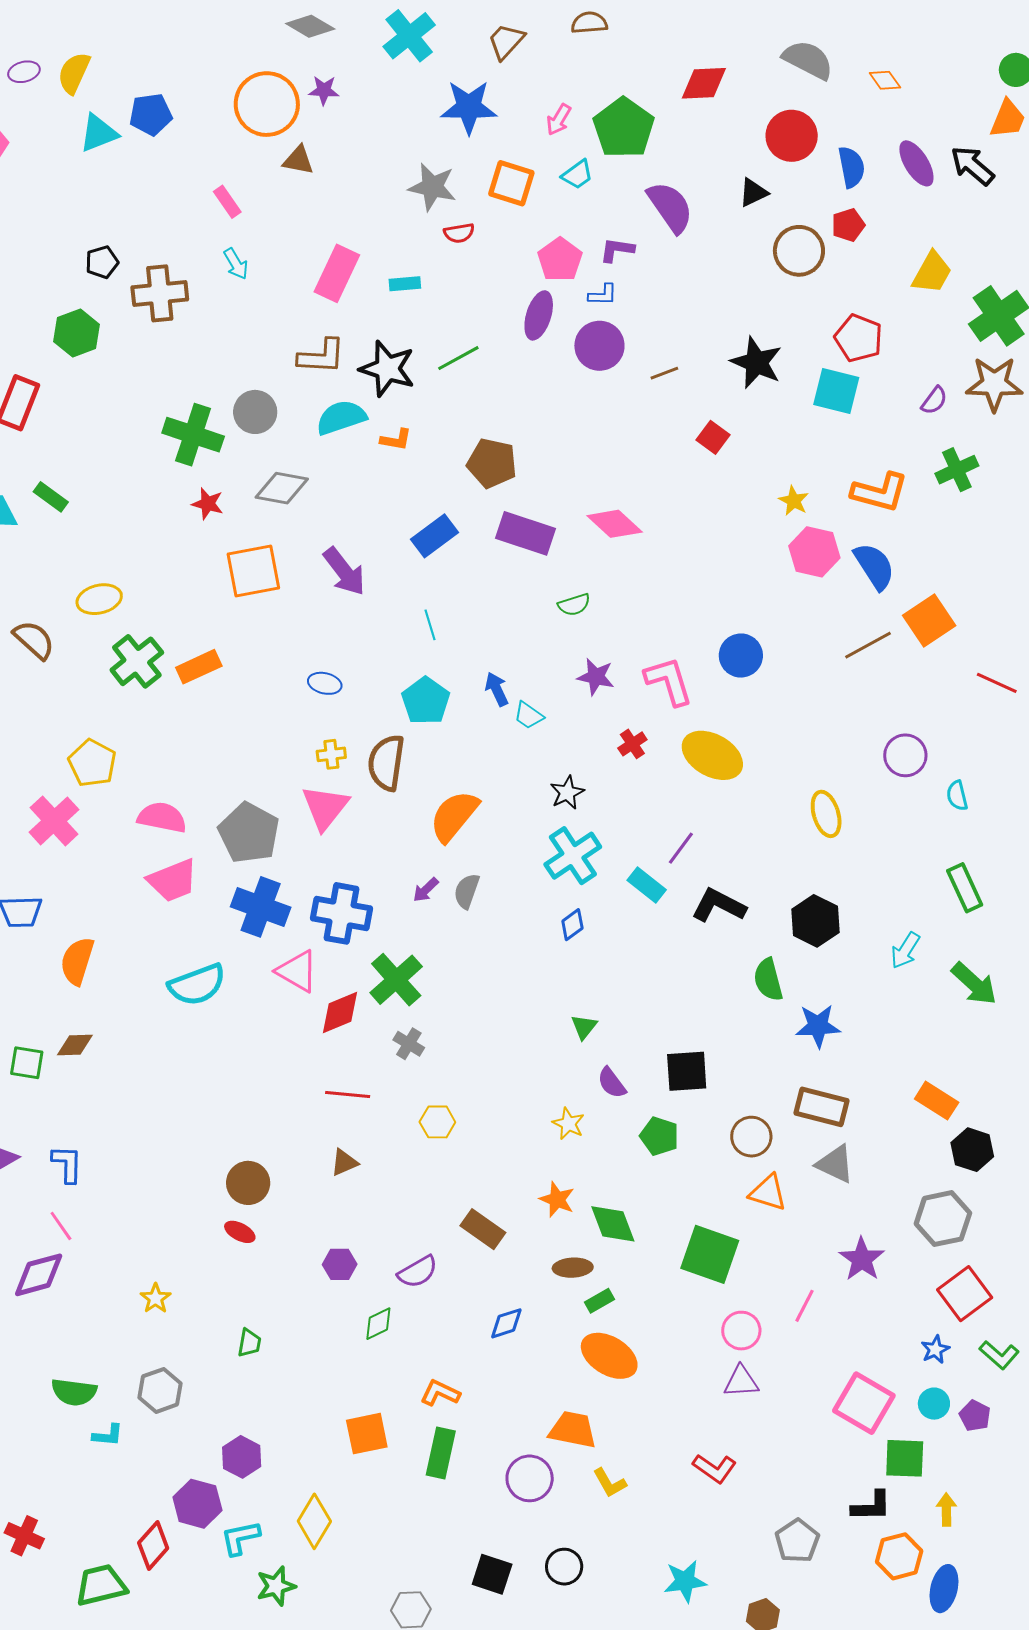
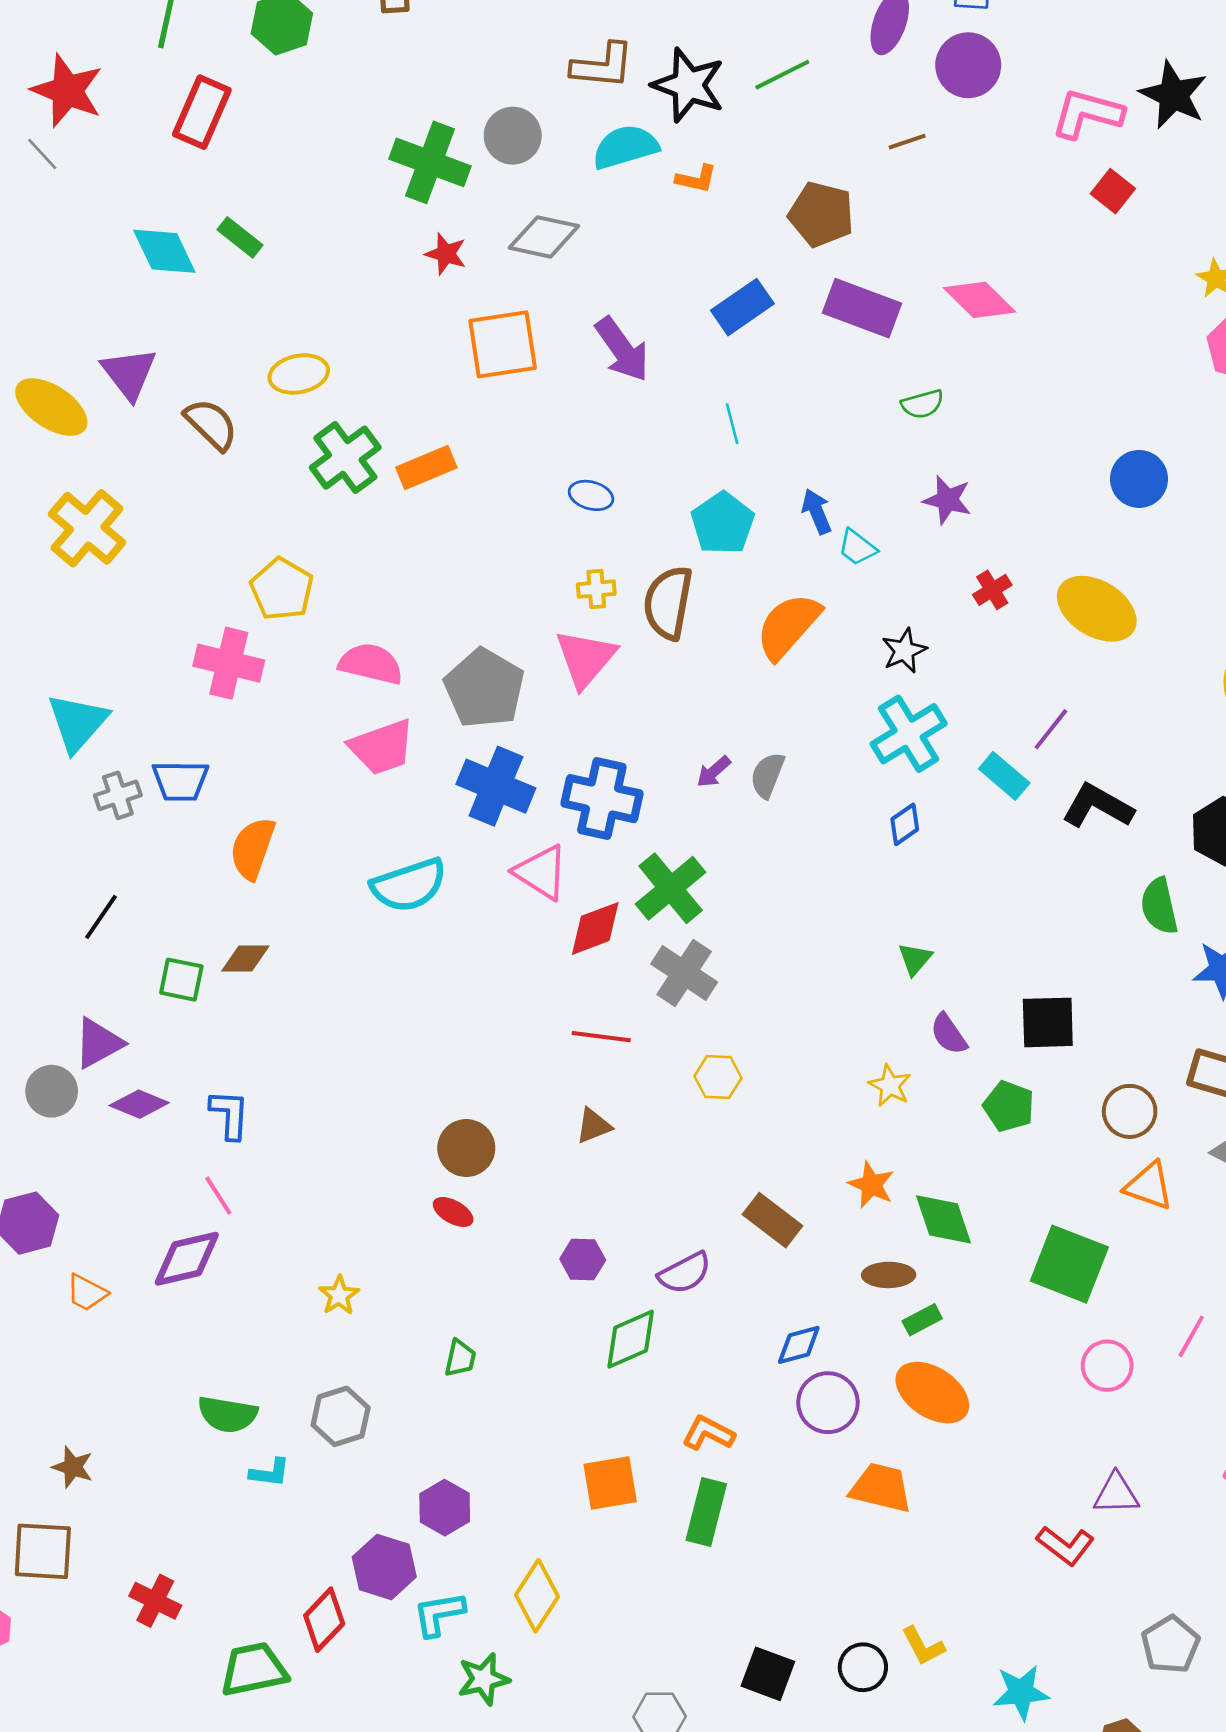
brown line: (664, 373) -> (907, 142), moved
pink L-shape: (669, 681) -> (1087, 114), moved, turned -60
orange semicircle: (454, 816) -> (788, 626), moved
pink cross: (54, 821) -> (229, 663), turned -36
gray cross: (409, 1044) -> (684, 973), size x1.6
green diamond: (378, 1324) -> (631, 1339), size x1.4
purple triangle: (741, 1382) -> (1116, 1494), moved
purple circle: (530, 1478) -> (828, 1403), moved
yellow L-shape: (610, 1483) -> (923, 1646), moved

